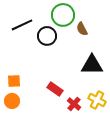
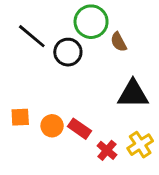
black line: (22, 25) -> (32, 36), turned 65
yellow cross: (97, 100) -> (140, 145), turned 30
orange circle: (12, 101) -> (52, 126), moved

